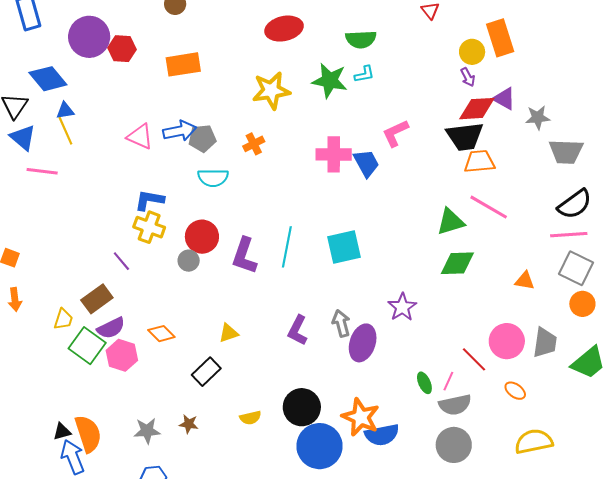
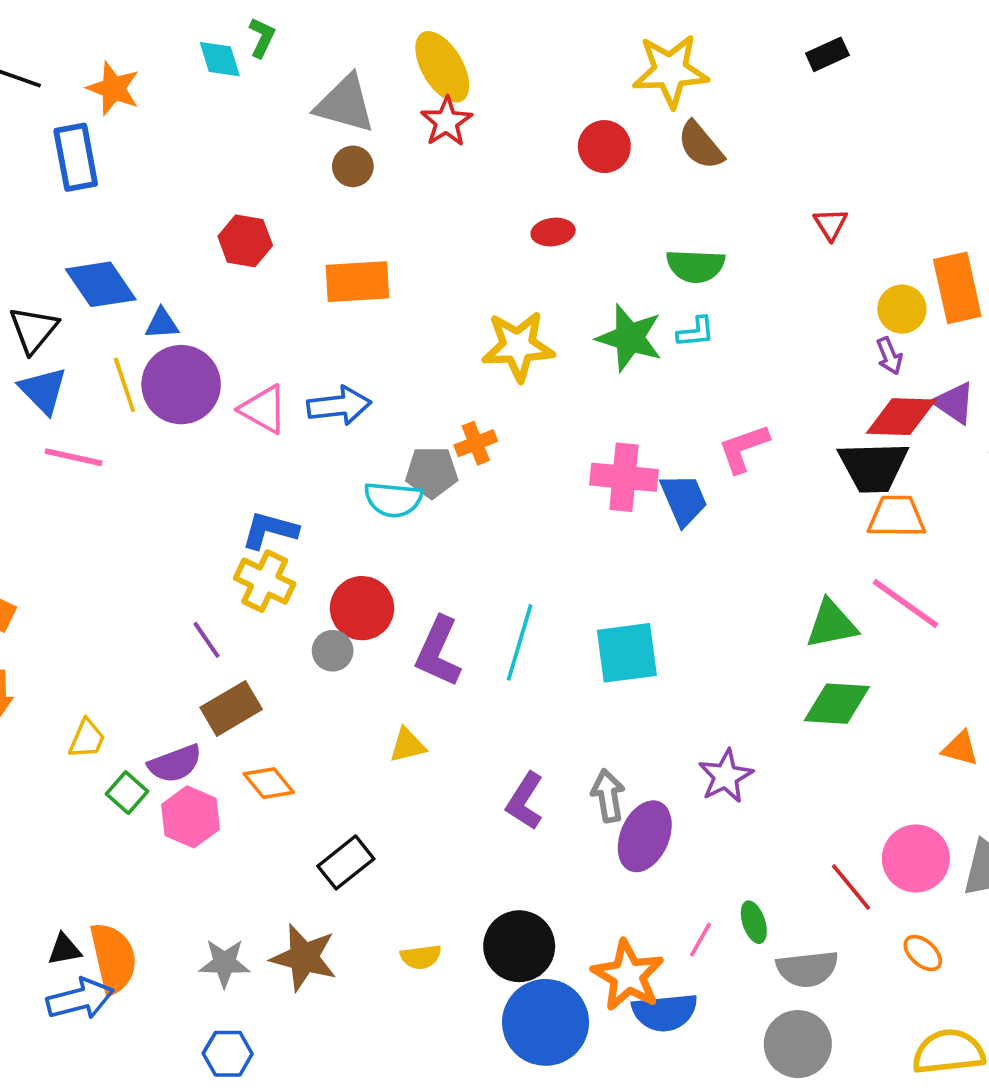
red ellipse: (284, 29) -> (553, 232), size x0.6
purple circle: (89, 37) -> (181, 385), moved
blue triangle: (65, 111) -> (162, 324), moved
gray pentagon: (202, 138) -> (432, 472), moved
brown rectangle: (97, 299) -> (231, 708), moved
yellow triangle: (229, 333) -> (407, 745), moved
green square: (87, 346) -> (127, 793), size x0.6
pink line: (448, 381) -> (701, 940), moved
brown star: (189, 424) -> (304, 958), size x1.8
blue arrow: (73, 457) -> (80, 999), turned 92

